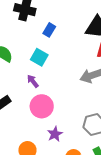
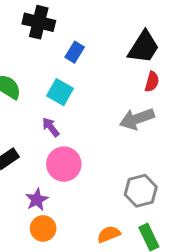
purple star: (55, 134) -> (37, 200), moved

